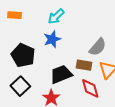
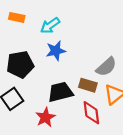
cyan arrow: (56, 16) -> (50, 25), moved
black pentagon: (23, 55) -> (20, 64), turned 30

